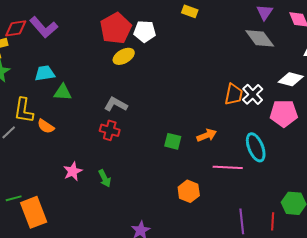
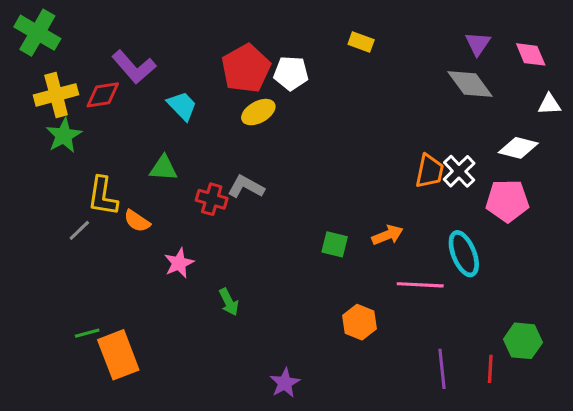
red diamond: (16, 28) -> (103, 95), moved
cyan trapezoid: (45, 73) -> (182, 106), moved, turned 55
red cross: (110, 130) -> (212, 199), moved
pink star: (73, 171) -> (179, 263), moved

